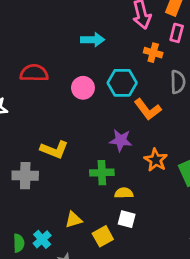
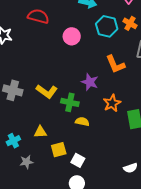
cyan hexagon: (122, 83) -> (107, 26), moved
yellow L-shape: (54, 150) -> (47, 91), moved
white square: (127, 219) -> (78, 160), moved

